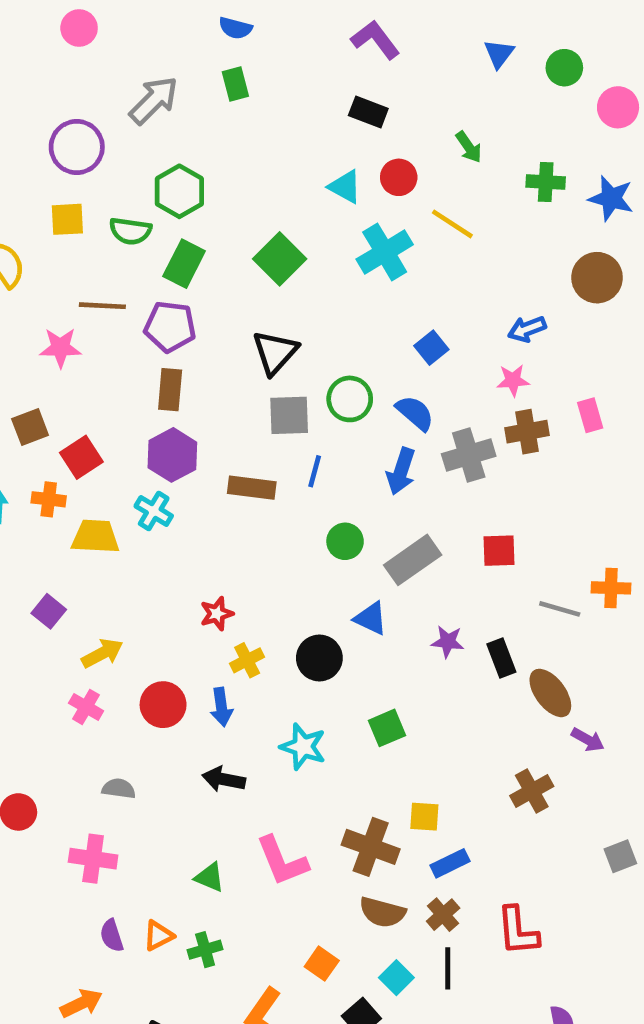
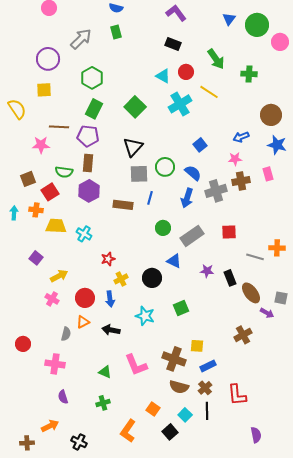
green circle: (564, 68) -> (257, 25), size x1.5
green arrow: (469, 147) -> (216, 59), size x1.5
blue star: (611, 198) -> (277, 145), moved
green semicircle: (130, 231) -> (64, 172), moved
cyan cross: (154, 511) -> (84, 234), moved
gray semicircle: (119, 789) -> (66, 334), turned 96
gray square: (620, 856) -> (281, 298), moved, turned 32
orange triangle: (158, 936) -> (83, 322), moved

